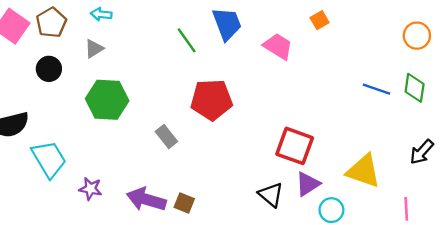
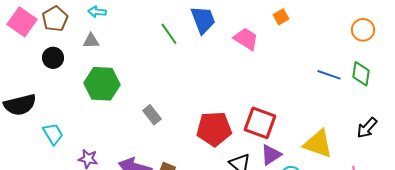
gray triangle: (94, 49) -> (91, 41), turned 30
red pentagon: (212, 100) -> (214, 129), moved
cyan trapezoid: (49, 159) -> (53, 134), size x0.7

